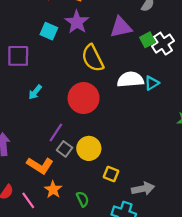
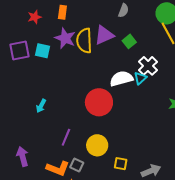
white cross: (163, 44) -> (148, 66), moved
purple square: (18, 56) -> (20, 50), moved
yellow semicircle: (93, 58) -> (84, 41), moved, turned 35
red circle: (84, 98) -> (99, 102), moved
gray square: (65, 149) -> (77, 165), moved

